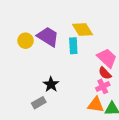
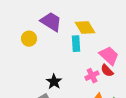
purple trapezoid: (48, 37) -> (51, 22), moved
pink cross: (103, 86) -> (92, 76), moved

